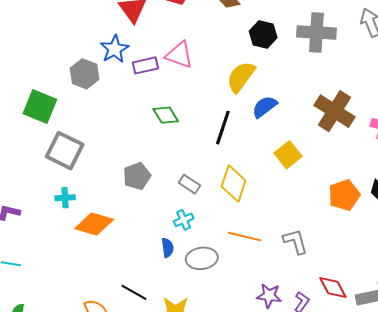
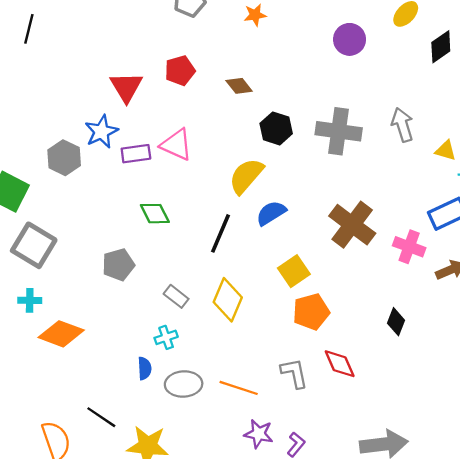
gray pentagon: (137, 176) -> (118, 265), moved
orange pentagon: (344, 195) -> (311, 312), moved
orange line: (245, 237) -> (239, 388), moved
red diamond: (333, 288) -> (340, 364), moved

